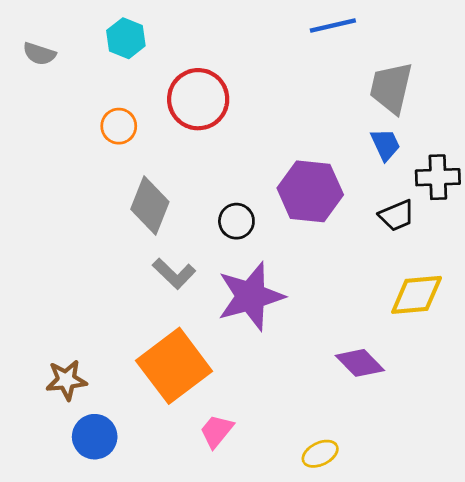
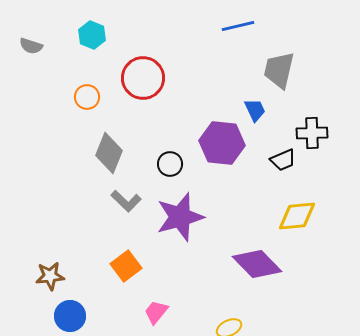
blue trapezoid: (385, 145) -> (255, 110), moved
purple diamond: (360, 363) -> (257, 264), size x1.4
orange square: (174, 366) -> (126, 266), size x0.6

